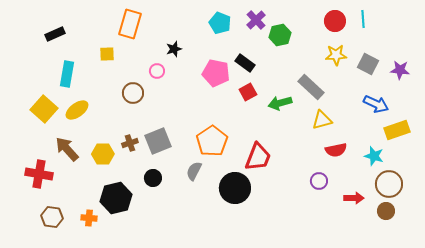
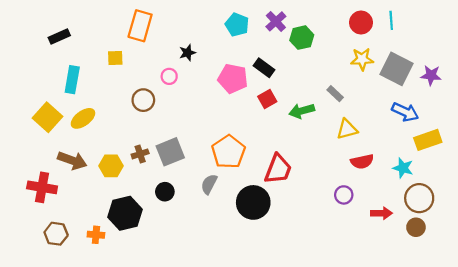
gray square: (368, 64) -> (397, 69), size x1.4
gray rectangle: (311, 87) -> (335, 94), size x0.6
brown arrow: (67, 149) -> (72, 160), turned 152

